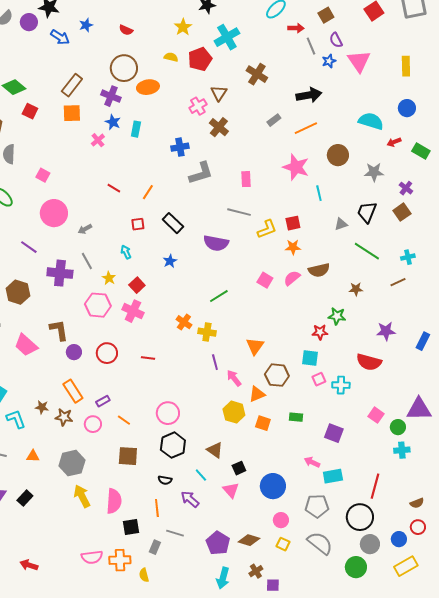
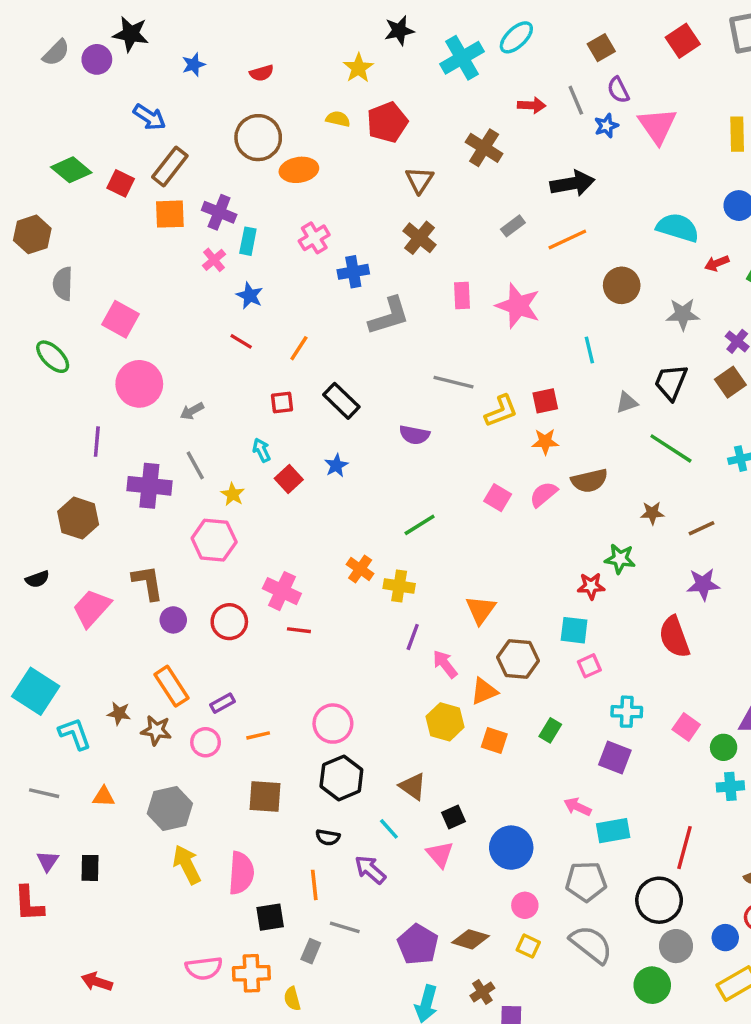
red arrow: (296, 28) -> (532, 105), moved
red semicircle: (126, 30) -> (262, 73), turned -40
blue arrow: (60, 37) -> (149, 117), moved
cyan cross: (227, 37) -> (462, 58), moved
purple cross: (111, 96) -> (219, 212), moved
pink cross: (198, 106) -> (314, 238), moved
red square: (30, 111) -> (121, 183), moved
blue star: (113, 122) -> (250, 296), moved
cyan rectangle: (136, 129) -> (248, 241), moved
pink star: (296, 167) -> (518, 306), moved
pink square: (43, 175) -> (121, 319), size x1.5
pink rectangle: (246, 179) -> (462, 296), moved
purple semicircle: (216, 243) -> (414, 435), size x0.7
purple line: (29, 247) -> (97, 442), turned 60
brown line: (398, 282) -> (701, 528), moved
red square: (137, 285) -> (289, 479), moved
pink cross: (133, 311) -> (282, 591), moved
pink trapezoid: (26, 345) -> (92, 608), turned 90
purple line: (215, 362) -> (413, 637), turned 35
red semicircle: (369, 362) -> (674, 637), turned 55
cyan cross: (341, 385) -> (627, 712), moved
green rectangle: (296, 417) -> (550, 730), turned -64
orange line: (124, 420) -> (258, 735), turned -48
black rectangle: (25, 498) -> (90, 868), turned -42

